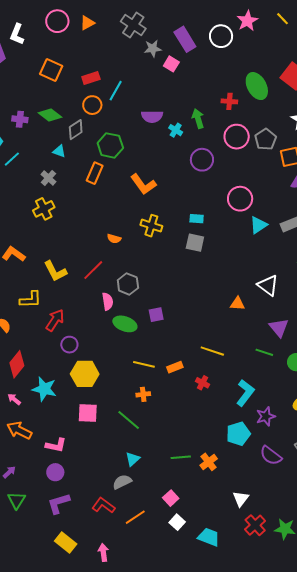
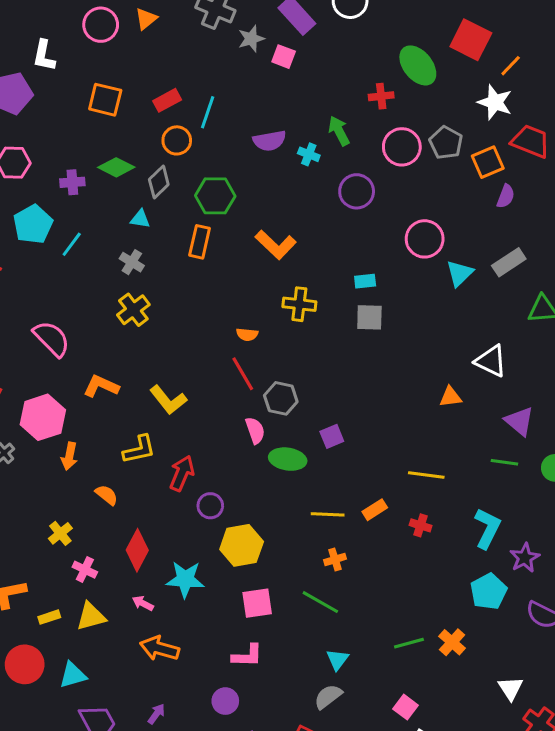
red line: (93, 270) -> (243, 374), moved, turned -65
pink L-shape: (56, 445) -> (247, 656), moved

